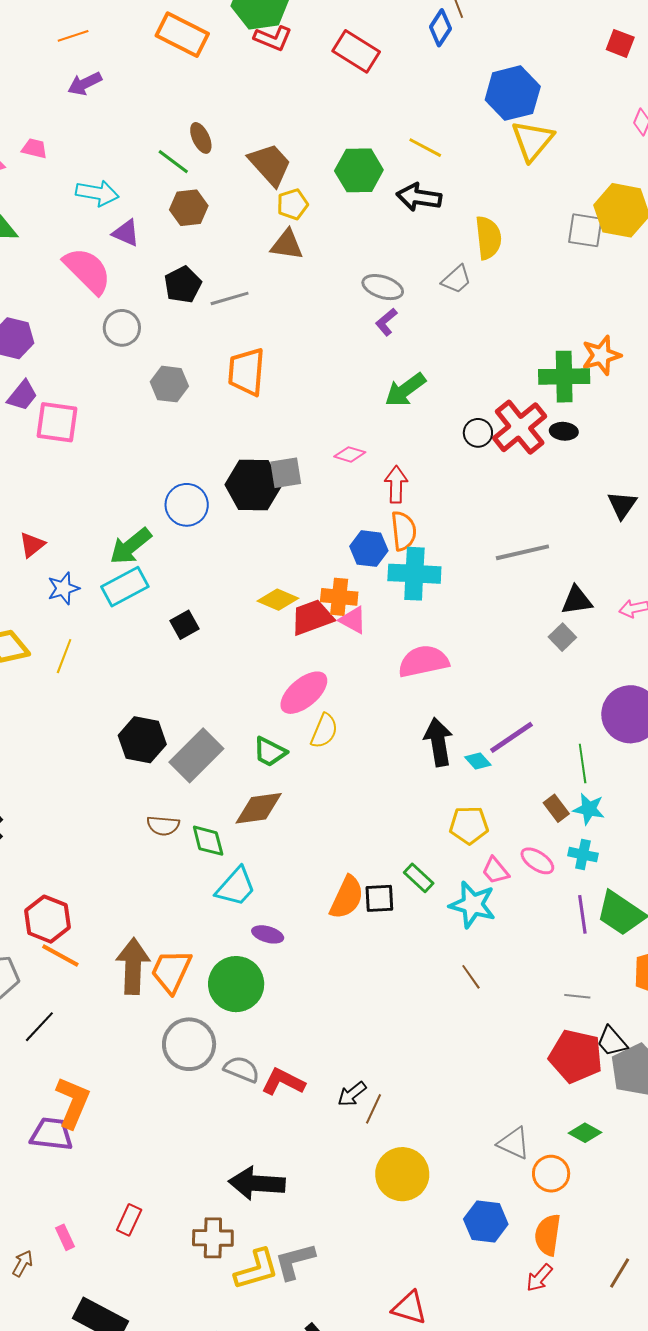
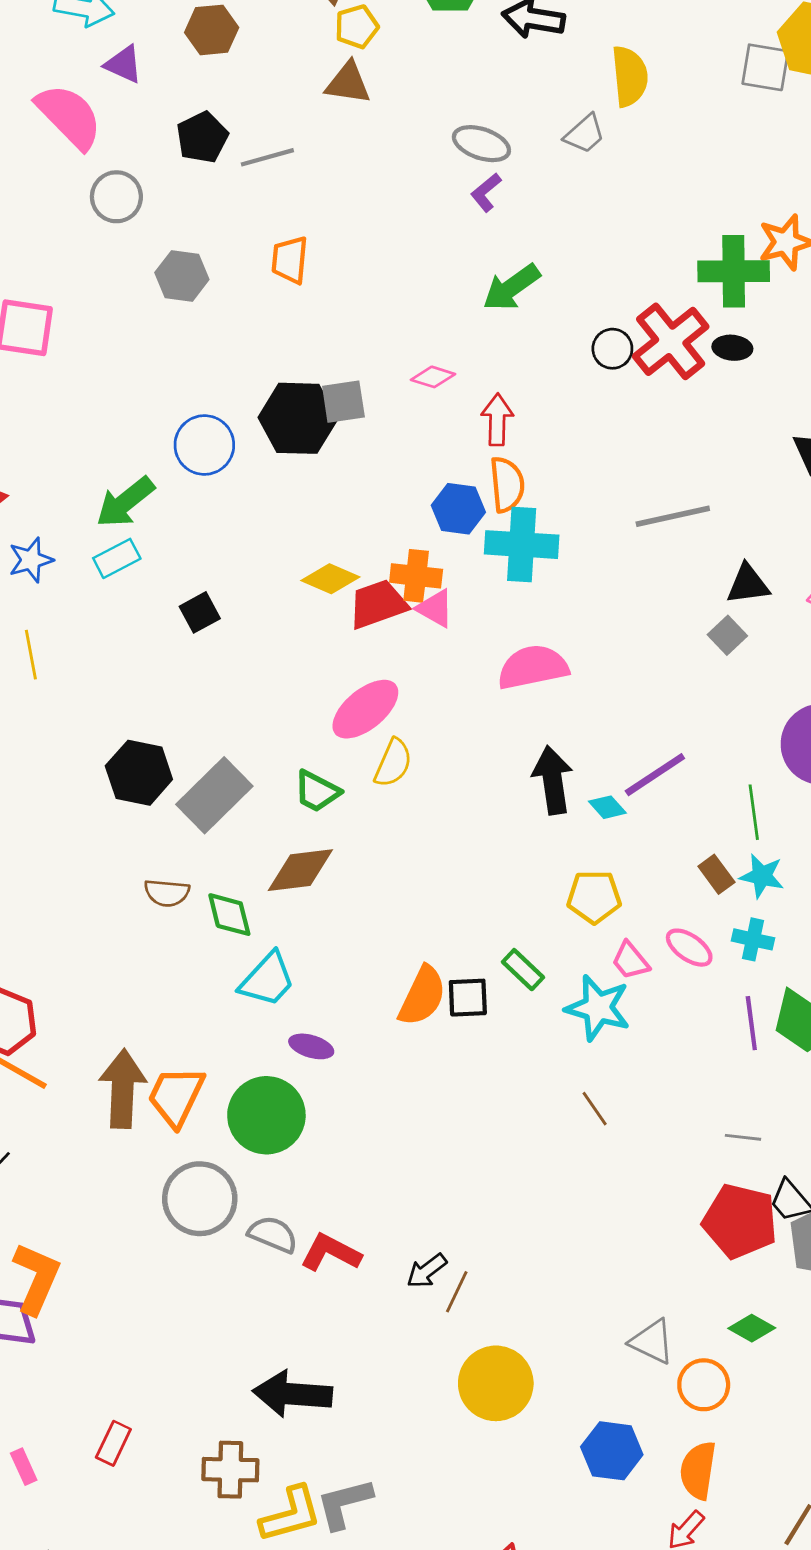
orange trapezoid: (246, 372) -> (290, 260), size x0.7
cyan rectangle: (125, 587) -> (117, 558), size x0.7
yellow line: (64, 656) -> (31, 655), turned -32

